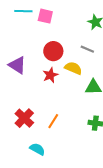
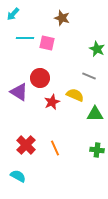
red circle: (53, 51) -> (40, 78), moved
orange line: (53, 121) -> (55, 148), turned -56
cyan semicircle: (37, 149) -> (18, 176), moved

